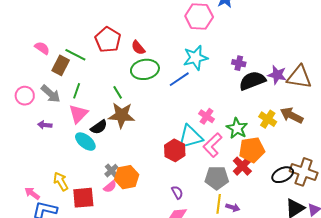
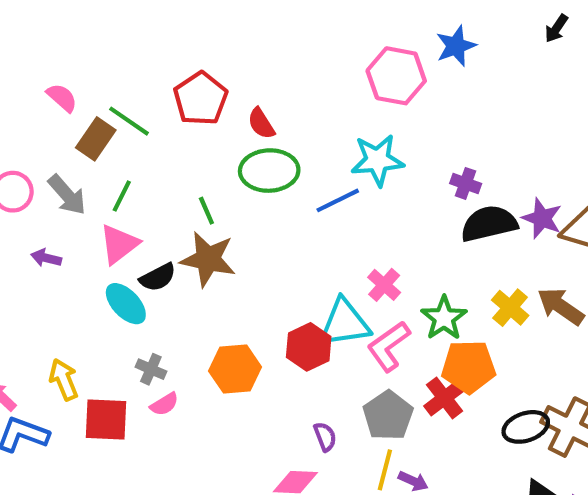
gray cross: (111, 171) -> (151, 369), moved, turned -32
orange hexagon: (127, 177) -> (235, 369), moved
gray pentagon: (217, 178) -> (388, 416), turned 30
purple semicircle: (177, 192) -> (325, 437), moved

